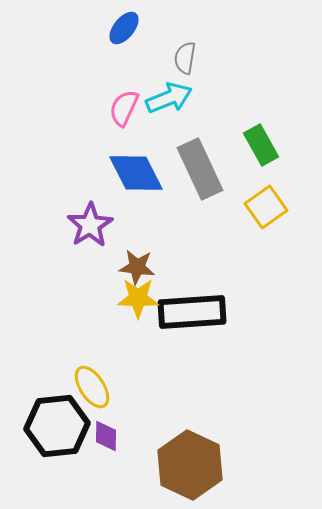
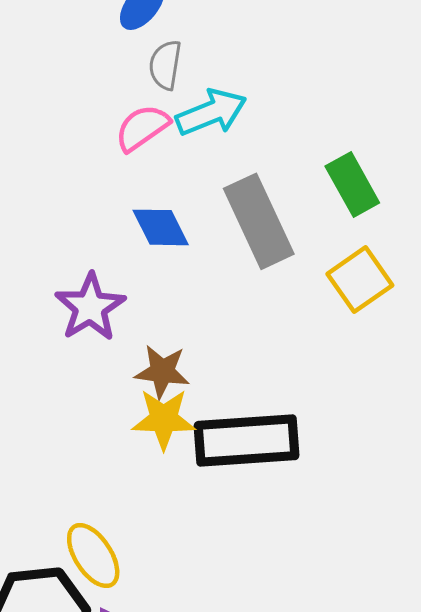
gray semicircle: (185, 58) -> (165, 65), moved
pink semicircle: (124, 108) -> (142, 128), turned 30
blue diamond: (136, 173) -> (161, 227), size x0.7

